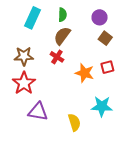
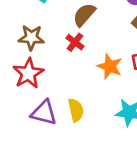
yellow semicircle: (74, 122) -> (76, 110), moved

